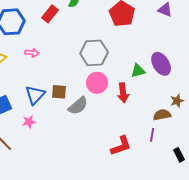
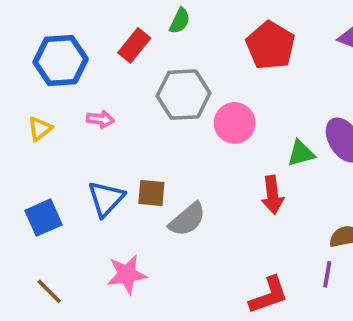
gray hexagon: (94, 53) -> (184, 95), moved
pink circle: (97, 83) -> (235, 123), moved
pink star: (29, 122) -> (127, 274), moved, size x1.5

